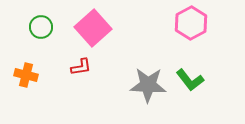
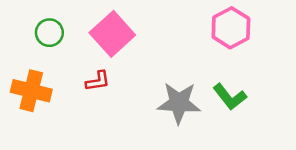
orange cross: (26, 75) -> (31, 91), size x1.4

